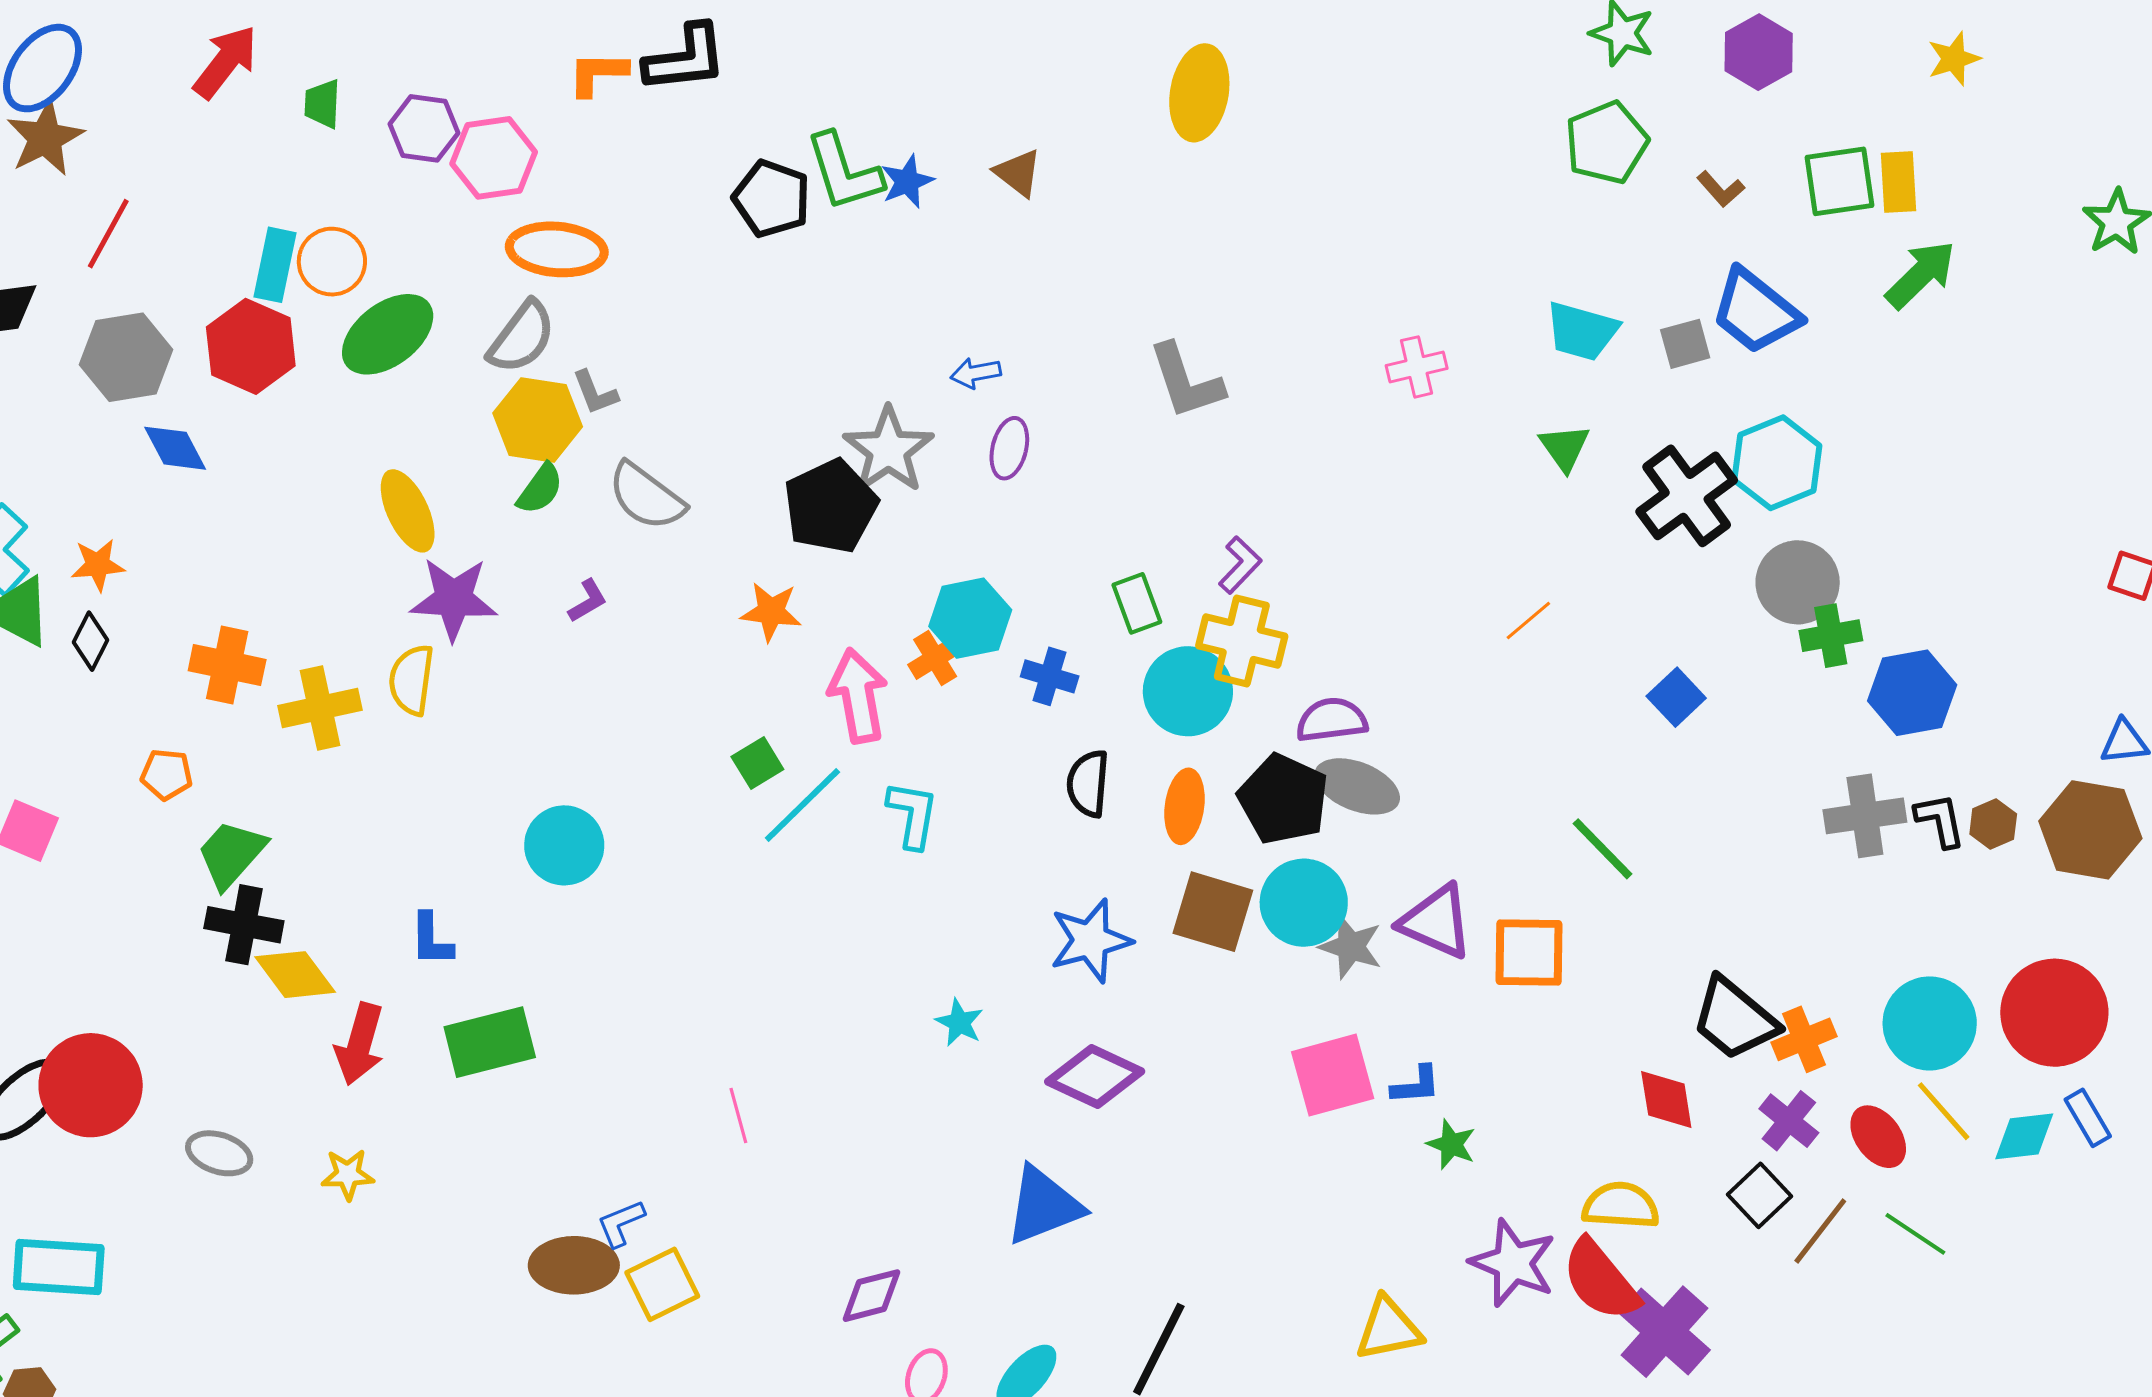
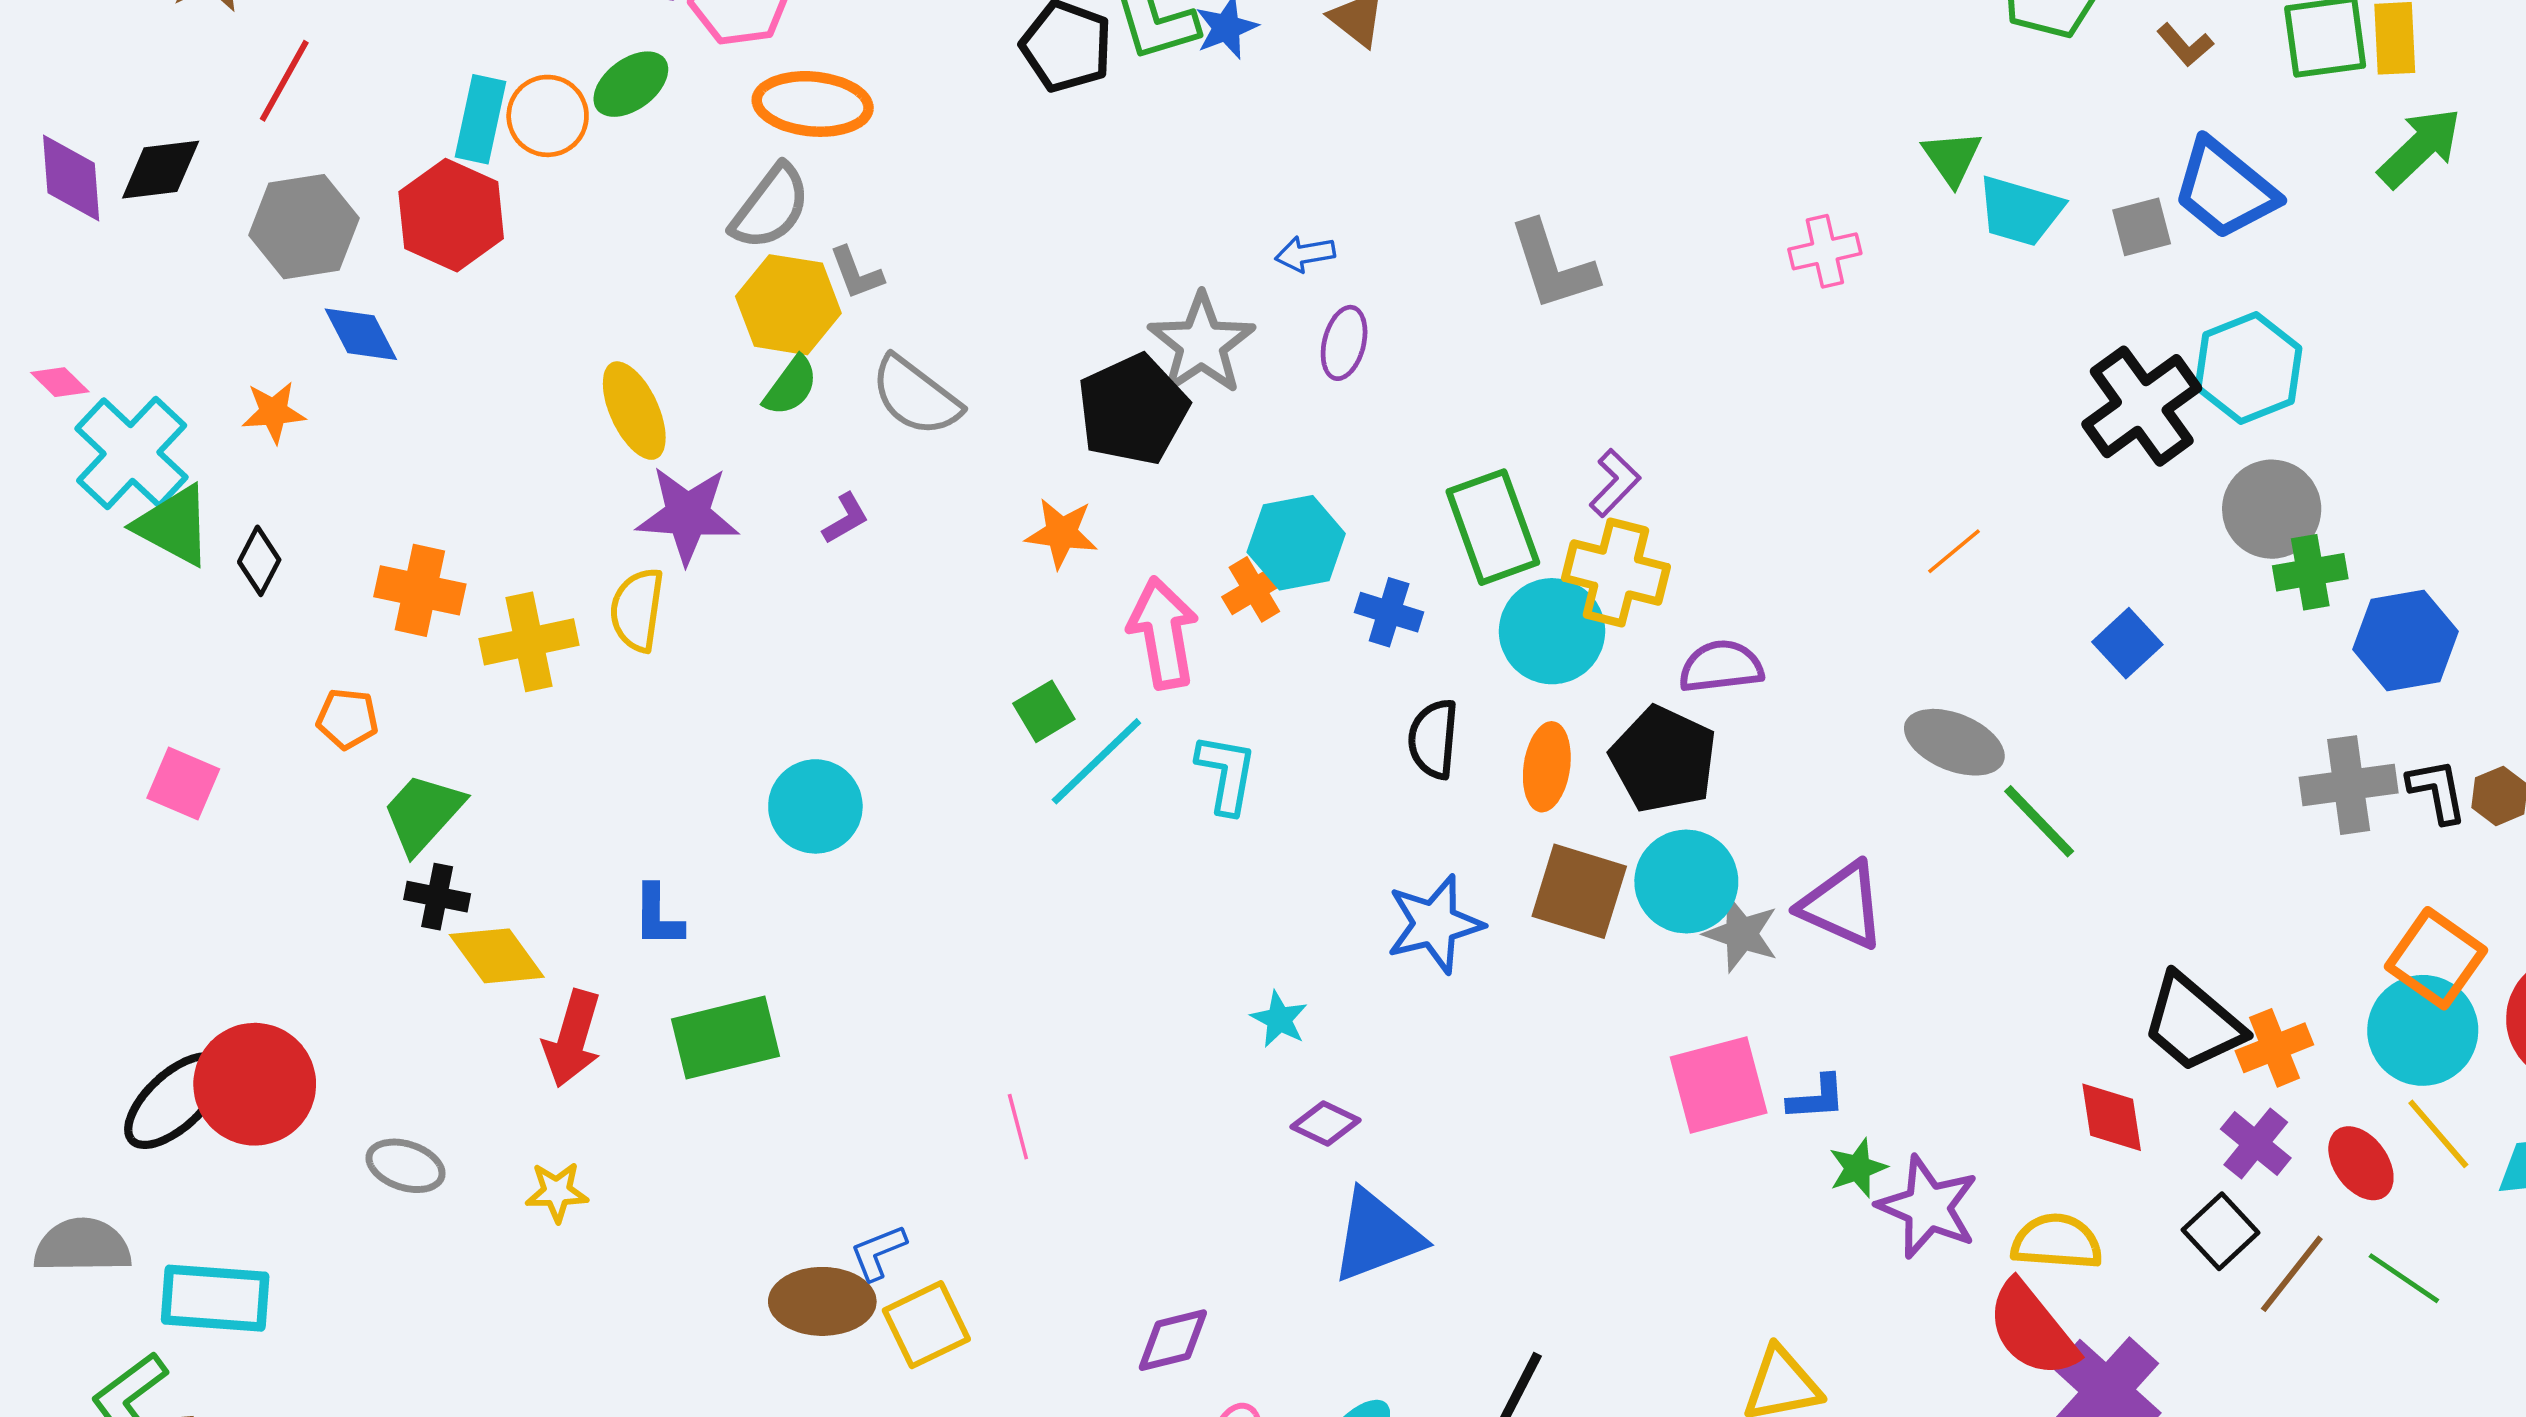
green ellipse: (388, 334) -> (631, 84), moved, size x0.7
green triangle: (1564, 448) -> (1952, 158), moved
orange star: (98, 565) -> (274, 412), moved
green rectangle: (1137, 603) -> (1493, 527), size x1.6
gray ellipse: (1357, 786) -> (1954, 742), moved
black cross: (244, 925) -> (437, 897), size x0.7
orange square: (1529, 953) -> (2436, 958), moved, turned 34
purple diamond: (1095, 1076) -> (1325, 1123), moved, size x0.6
green star: (1451, 1144) -> (1858, 1168), turned 30
purple star: (1513, 1263) -> (1928, 1207), moved

